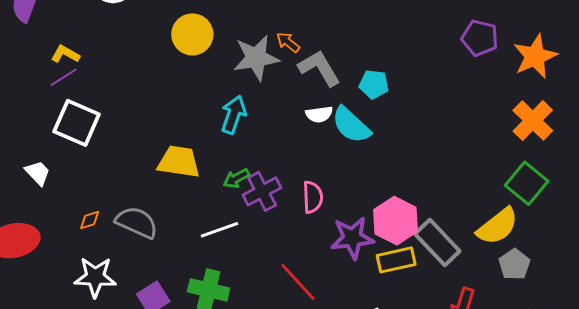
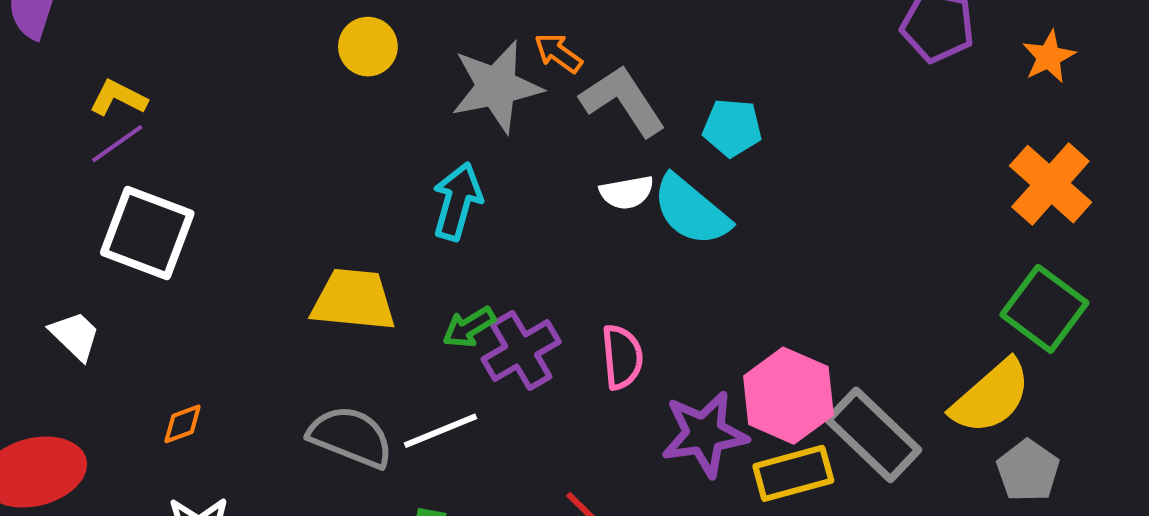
yellow circle: (192, 34) -> (368, 47), size x0.7
orange star: (535, 56) -> (1049, 57), size x0.6
gray semicircle: (137, 222) -> (351, 437), moved

